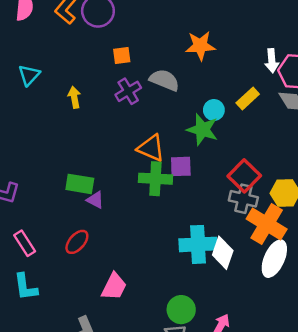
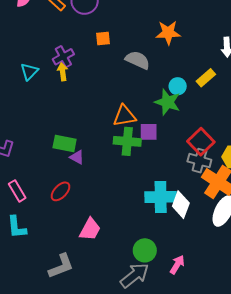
cyan triangle: (29, 75) -> (29, 72), moved
purple cross: (128, 91) -> (63, 57), moved
orange triangle: (151, 148) -> (124, 116), turned -35

